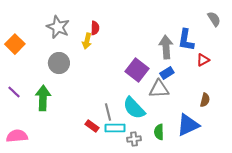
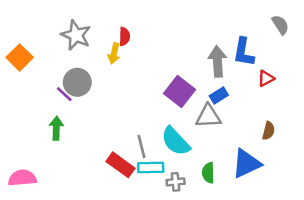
purple line: (14, 92) -> (64, 94), moved
green arrow: (43, 98) -> (56, 128), size x0.7
red rectangle: (92, 126) -> (121, 165), size x1.5

